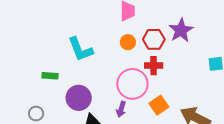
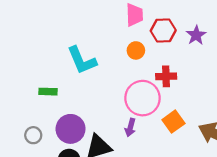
purple star: (181, 30) -> (196, 35), size x0.7
red hexagon: (154, 39) -> (163, 31), moved
purple circle: (79, 98) -> (71, 129), moved

